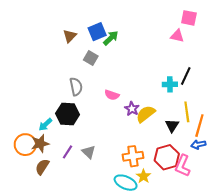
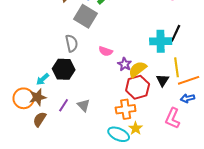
gray square: (91, 58) -> (86, 16), size x1.6
cyan cross: (170, 84) -> (161, 41), size x1.5
orange line: (199, 126) -> (189, 80), turned 55
red hexagon: (167, 157) -> (138, 87), moved

